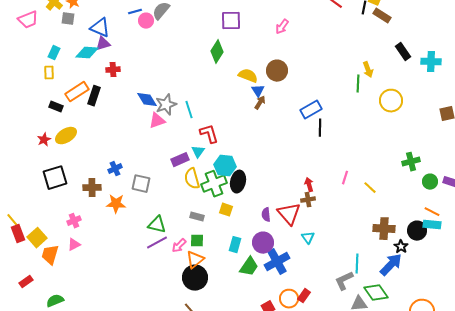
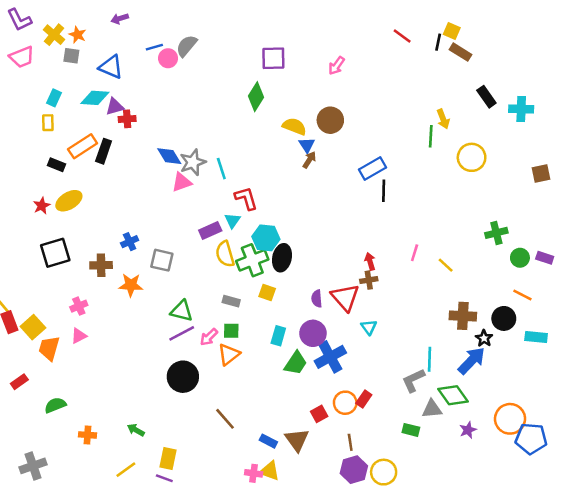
purple triangle: (103, 44) -> (115, 107), moved
cyan rectangle: (432, 225) -> (536, 337), moved
black circle: (195, 278) -> (183, 377), moved

